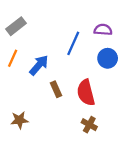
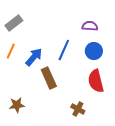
blue line: (73, 43) -> (64, 50), moved
brown rectangle: (56, 89) -> (49, 78), size x1.5
red semicircle: (86, 93) -> (96, 81), moved

